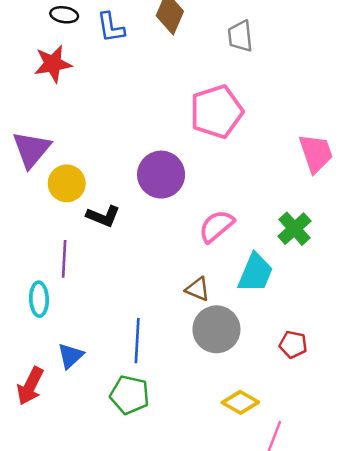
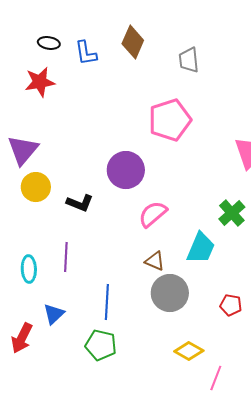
yellow circle: (67, 183) -> (36, 187), moved
pink semicircle: (216, 226) -> (153, 214), moved
purple line: (64, 259) -> (66, 257), moved

